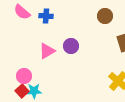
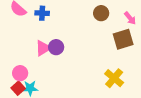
purple circle: (71, 46) -> (56, 47), moved

